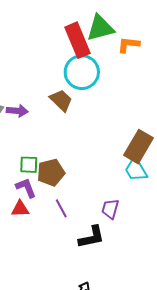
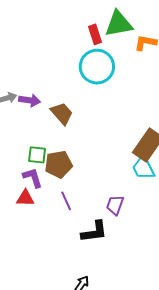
red rectangle: (77, 40) -> (95, 34), size x0.6
brown trapezoid: (61, 100) -> (62, 113), moved

